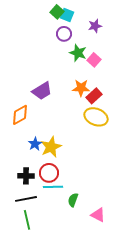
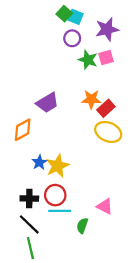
purple star: (95, 26) -> (107, 29), size x1.5
pink square: (94, 60) -> (106, 58), moved, turned 32
black line: (26, 199) -> (29, 224), turned 55
pink triangle: (98, 215) -> (105, 206), moved

